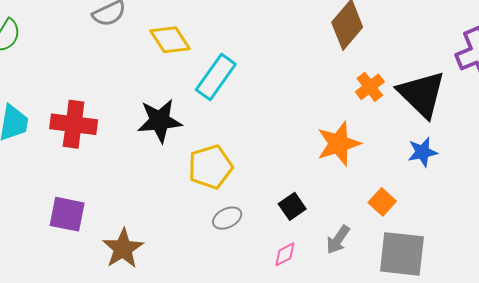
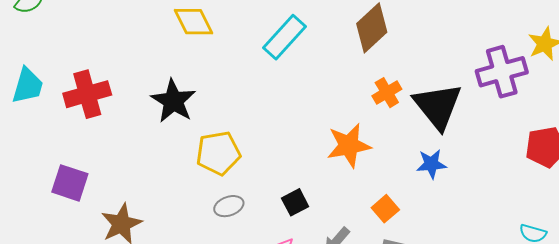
cyan rectangle: (216, 77) -> (285, 37), moved
black star: (160, 121) -> (173, 101), turned 30
red cross: (74, 124) -> (87, 94), turned -30

